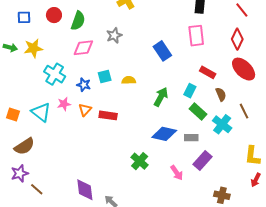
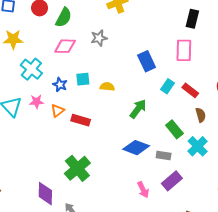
cyan rectangle: (190, 91) -> (168, 86), moved
green cross: (140, 161) -> (77, 168), moved, size x1.4

